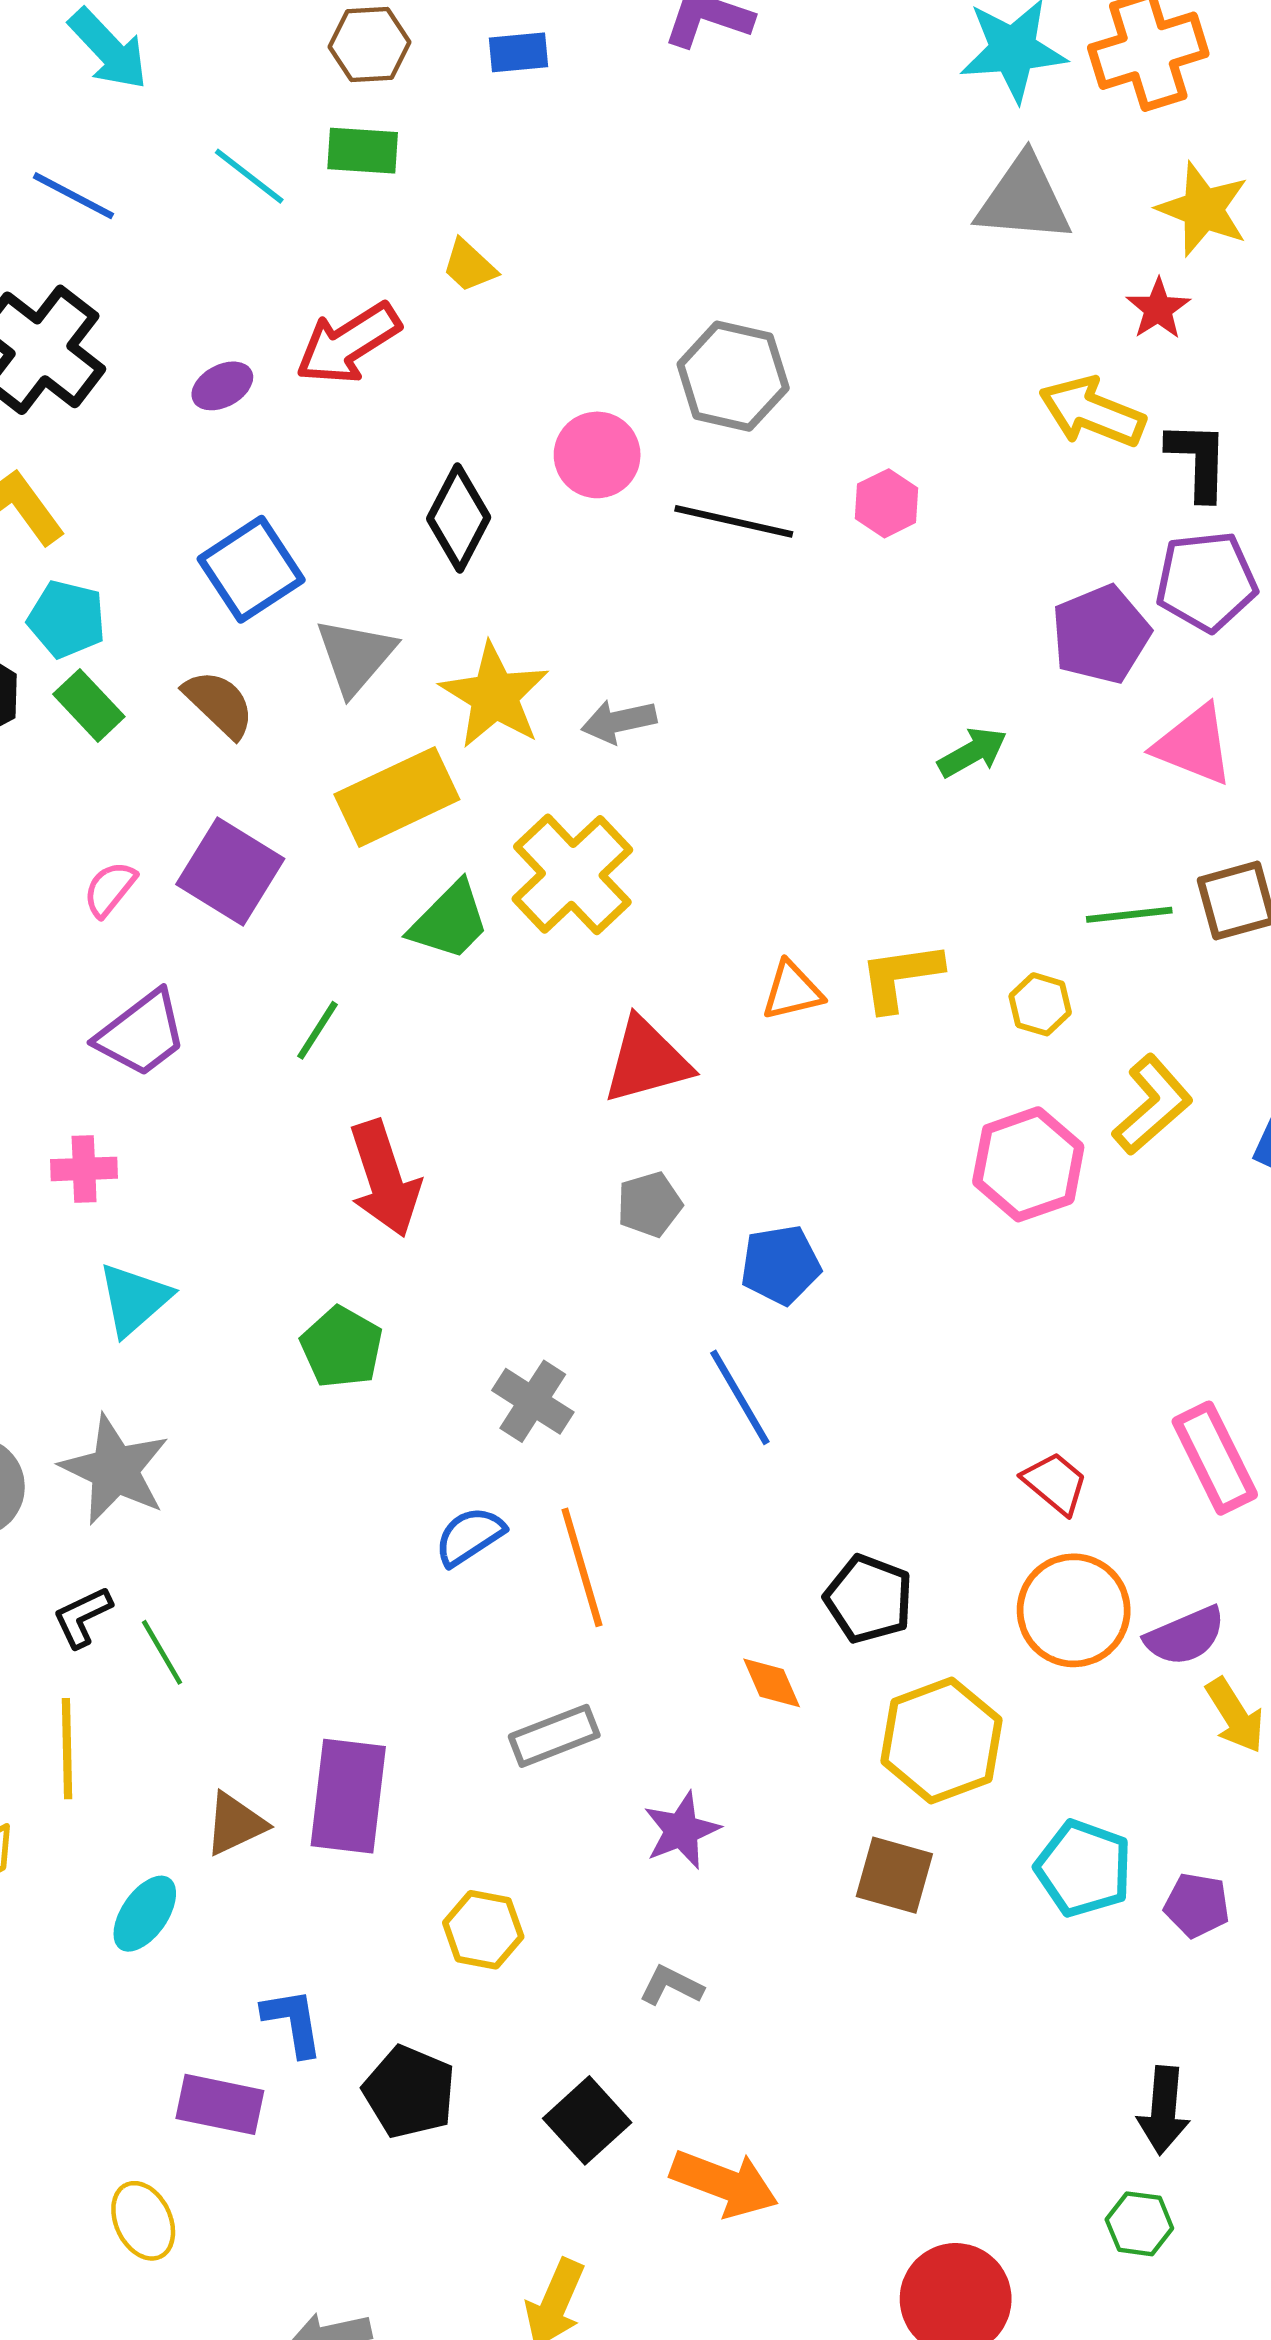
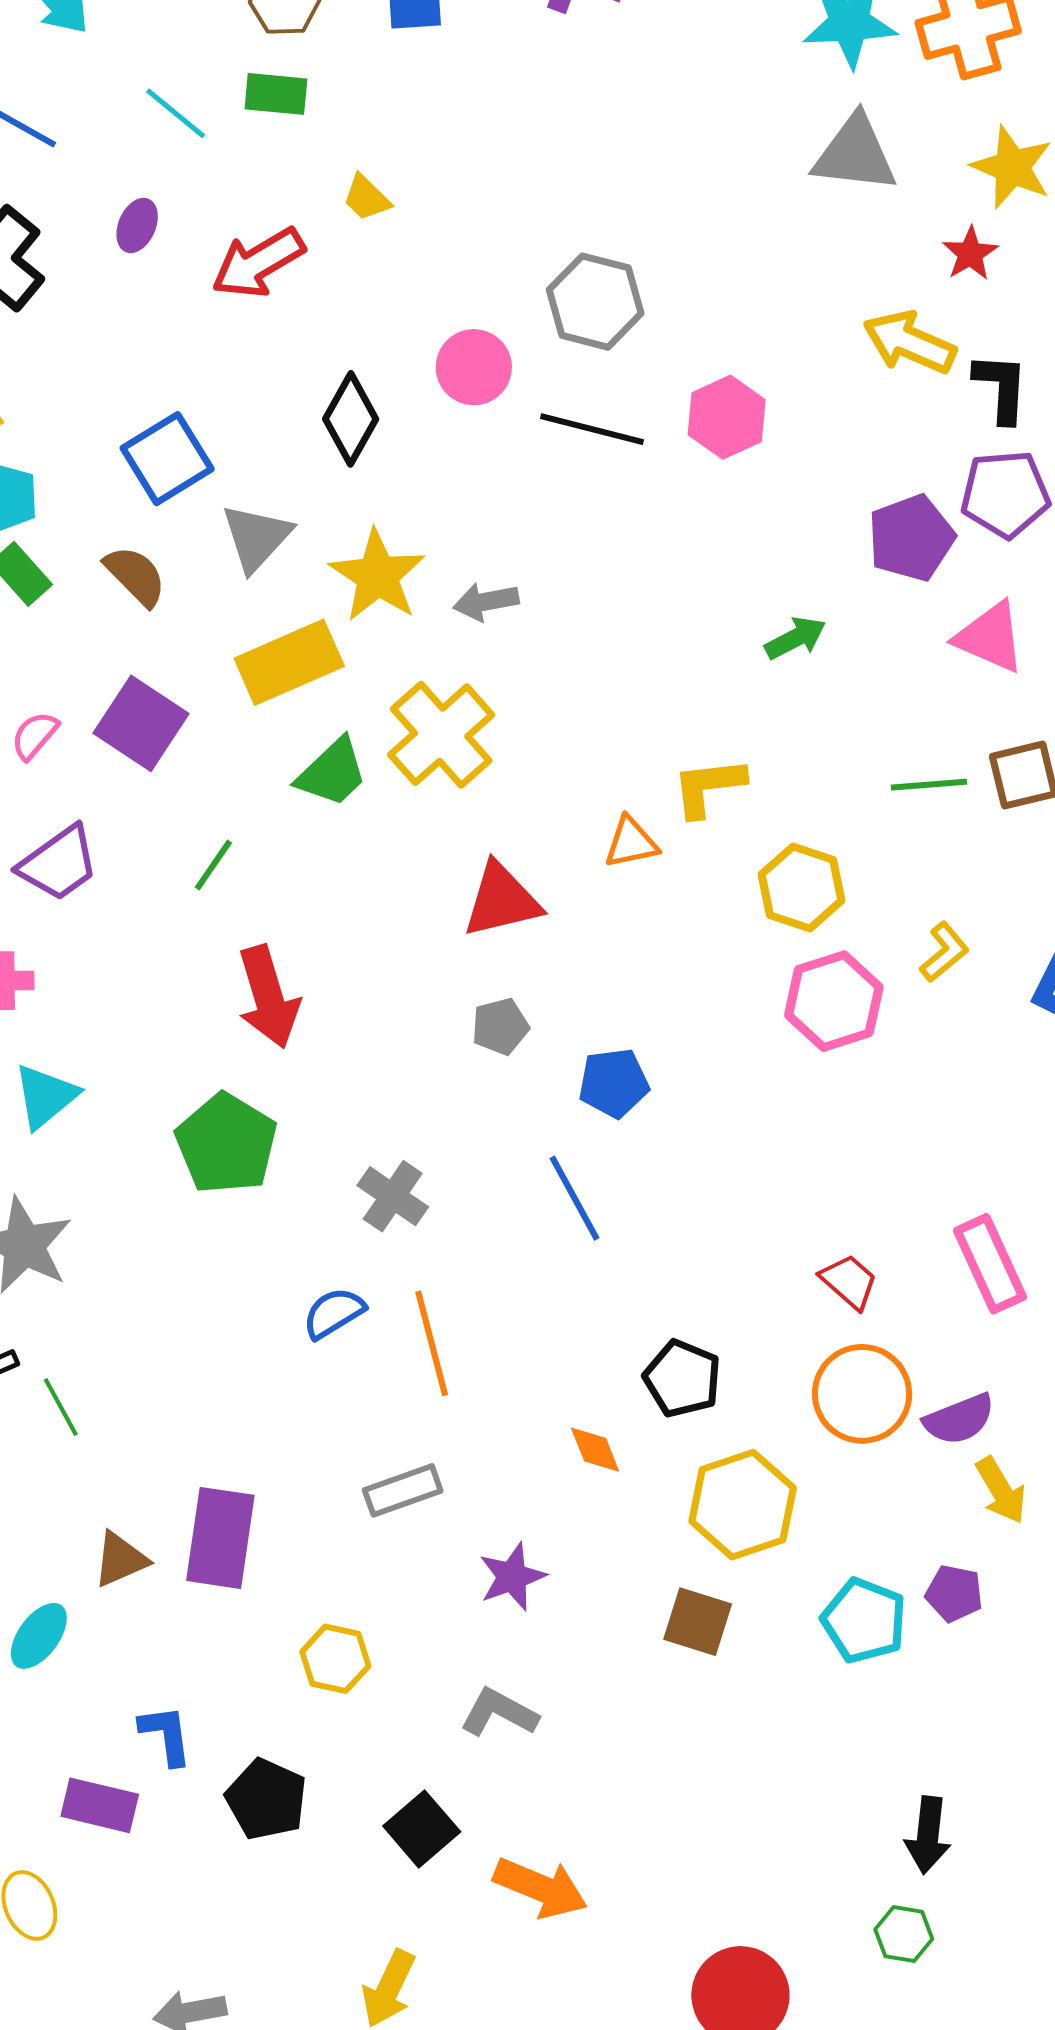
purple ellipse: (222, 386) -> (137, 225), moved, turned -40
pink hexagon: (887, 503) -> (727, 417), size x1.4
yellow L-shape: (901, 976) -> (708, 787), moved
yellow hexagon: (1040, 1004) -> (801, 887), moved, size x1.6
yellow L-shape: (1152, 1105) -> (944, 952), size x0.7
green pentagon: (342, 1347) -> (226, 1144), size x1.4
purple pentagon: (1197, 1905) -> (954, 1593), moved
gray L-shape: (671, 1986) -> (499, 1713), size x1.4

